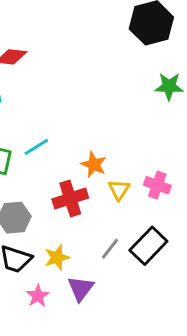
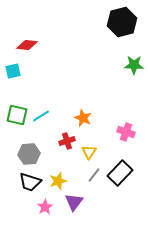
cyan line: (36, 147) -> (41, 116), moved
yellow triangle: (119, 190) -> (89, 152), moved
red cross: (70, 198) -> (67, 141), size x0.7

